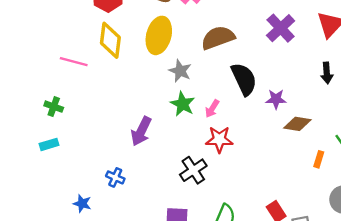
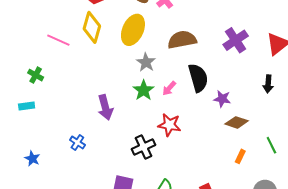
pink arrow: (212, 109) -> (169, 88), moved
purple arrow: (141, 131) -> (105, 107), turned -50
orange rectangle: (319, 159) -> (240, 156), moved
blue star: (82, 204) -> (32, 159), moved

